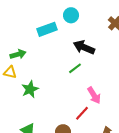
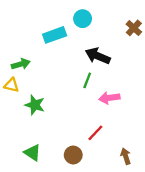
green line: (75, 68) -> (87, 80), turned -32
green star: (30, 89) -> (35, 105), turned -30
pink arrow: (94, 95) -> (109, 98), moved, turned 114

